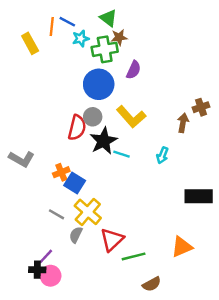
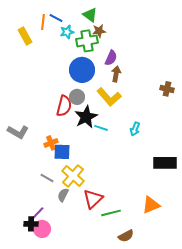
brown cross: (201, 107) -> (167, 89), turned 32
brown arrow: (183, 123) -> (116, 74), moved
blue square: (75, 183) -> (62, 152), turned -30

